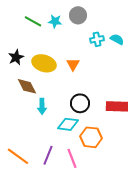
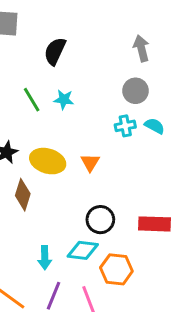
gray circle: (78, 15) -> (135, 91), moved
green line: (33, 21) -> (32, 100), turned 30
brown diamond: (27, 86) -> (23, 195), turned 45
cyan arrow: (42, 106) -> (45, 258), moved

